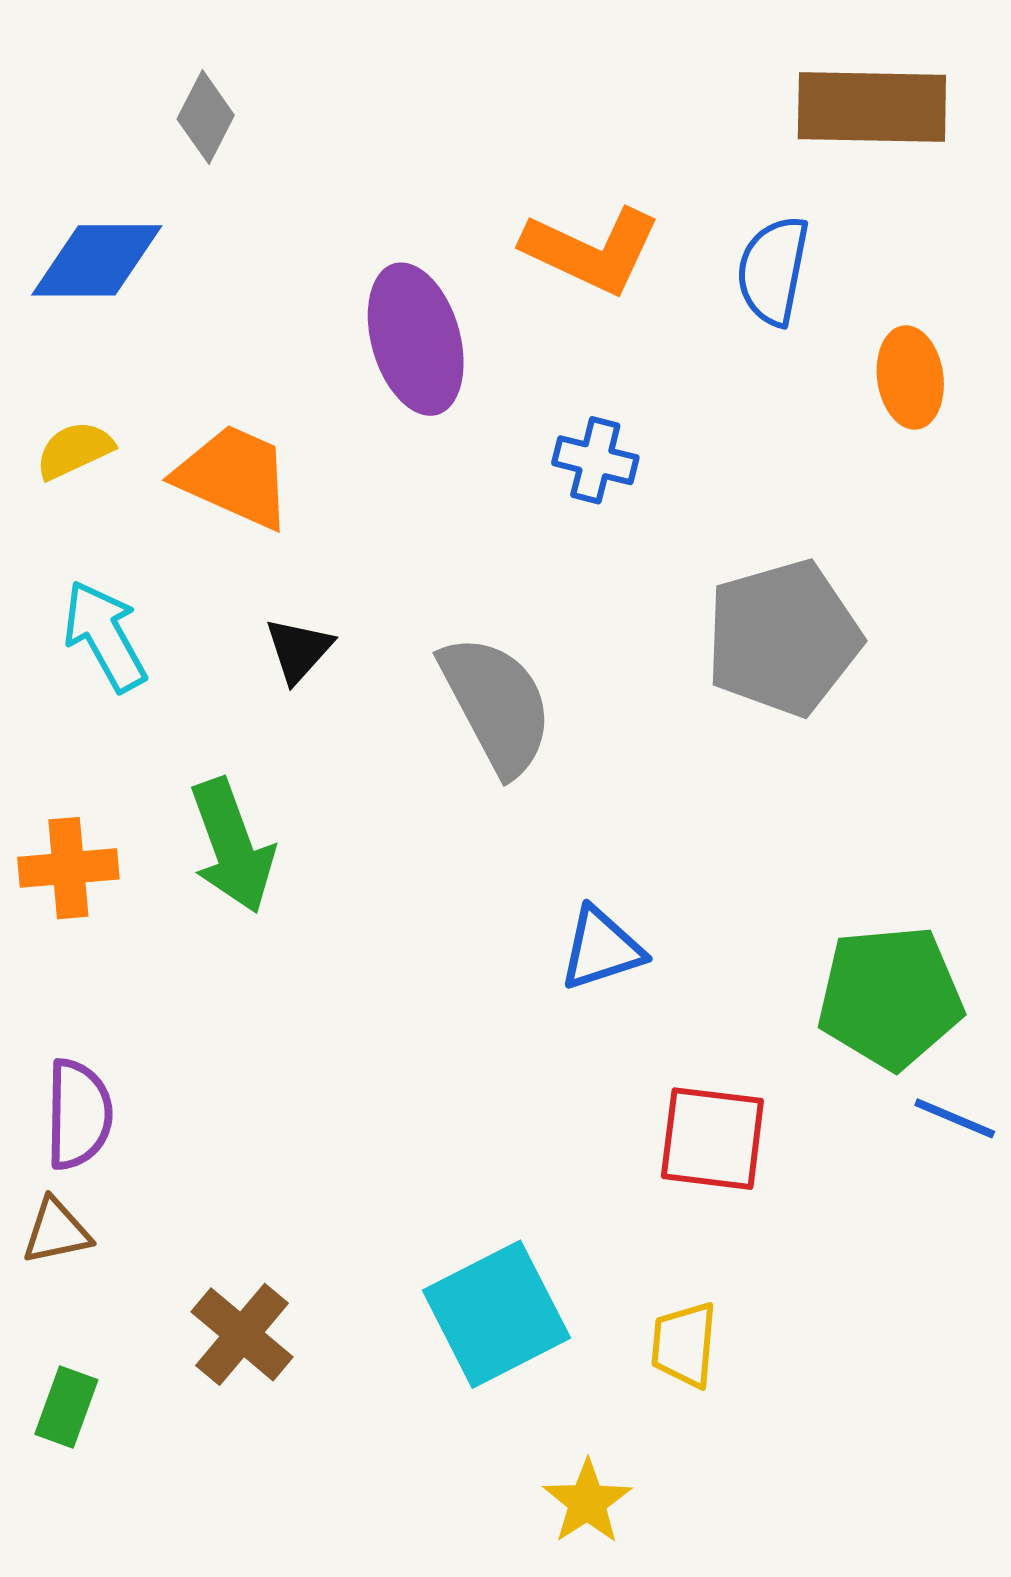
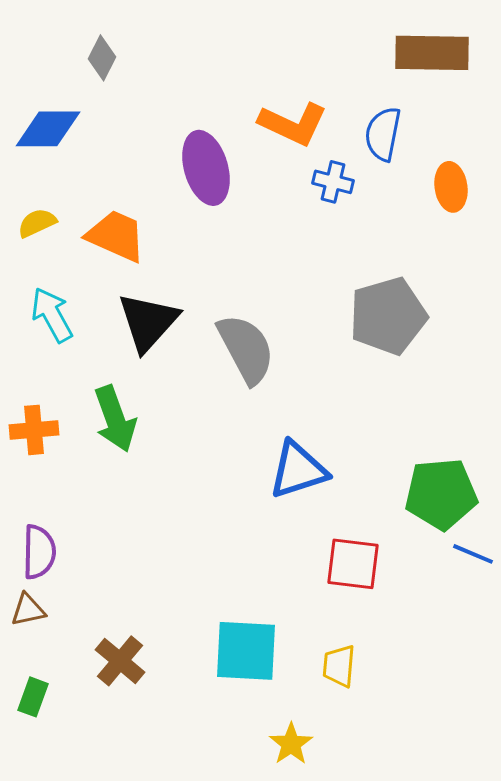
blue cross: (595, 460) -> (333, 182), moved
black triangle: (299, 650) -> (148, 322), size x1.8
blue triangle: (601, 949) -> (298, 470), size x1.4
cyan square: (496, 1314) -> (246, 651), turned 30

